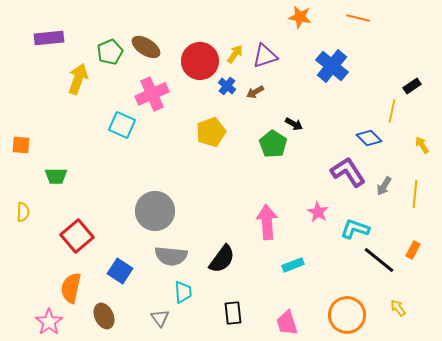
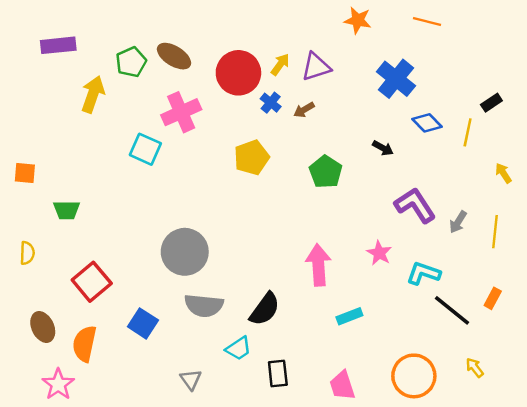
black arrow: (294, 124) -> (383, 148), moved
blue diamond: (369, 138) -> (427, 123), moved
cyan trapezoid: (183, 292) -> (238, 348), moved, turned 60
brown ellipse: (104, 316) -> (43, 327), moved

